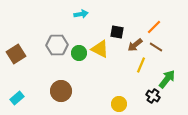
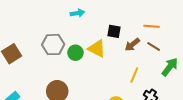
orange line: (154, 27) -> (152, 26), turned 49
yellow line: (141, 65) -> (134, 75), moved
green arrow: (167, 79) -> (170, 67), moved

